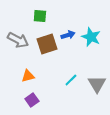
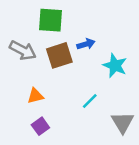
green square: (40, 16) -> (51, 20), size x1.5
cyan star: (91, 37) -> (115, 66), moved
gray triangle: (97, 84) -> (123, 122), moved

